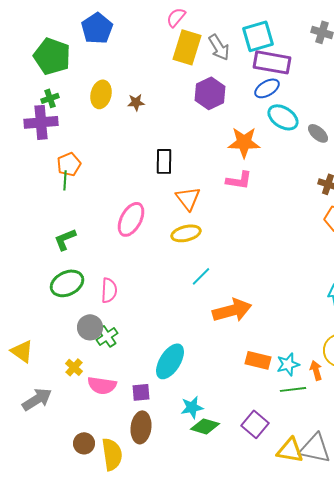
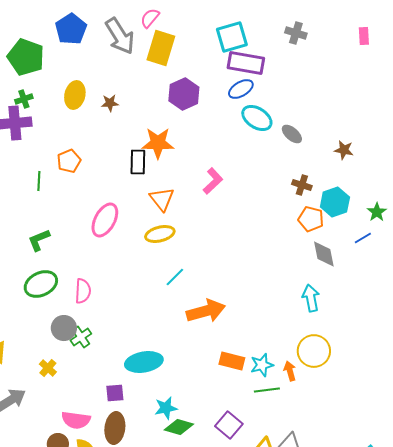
gray arrow: (219, 47) -> (120, 36), moved, size x1.4
orange star: (244, 142) -> (158, 143), moved
orange pentagon: (69, 164) -> (69, 161), moved
pink L-shape: (239, 180) -> (213, 181), turned -52
cyan ellipse: (170, 361) -> (144, 362), turned 48
pink semicircle: (102, 385) -> (76, 420), moved

